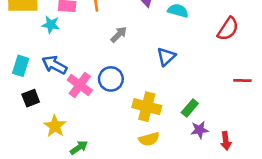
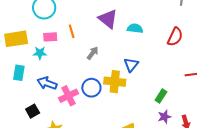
cyan rectangle: (21, 66) -> (19, 73), moved
pink cross: (80, 85) -> (69, 96), turned 36
yellow cross: (147, 107) -> (115, 82), moved
green rectangle: (190, 108) -> (161, 96), moved

